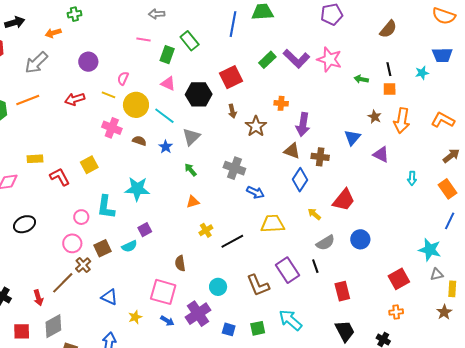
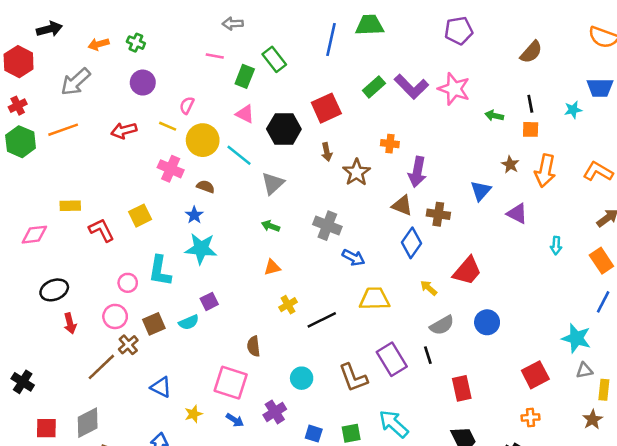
green cross: (74, 14) -> (136, 43), moved, turned 32
blue star: (166, 147) -> (194, 215), moved
green arrow: (191, 170) -> (271, 226), turned -32
red arrow: (38, 298) -> (70, 323), moved
purple cross: (198, 314) -> (275, 412), size x0.7

